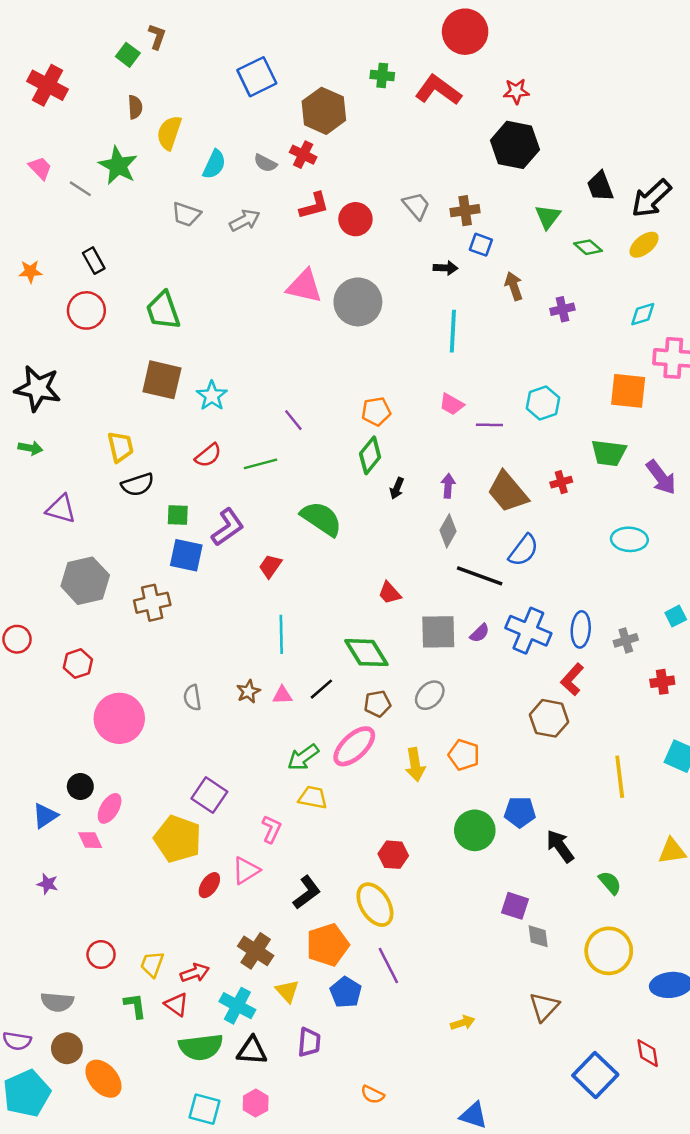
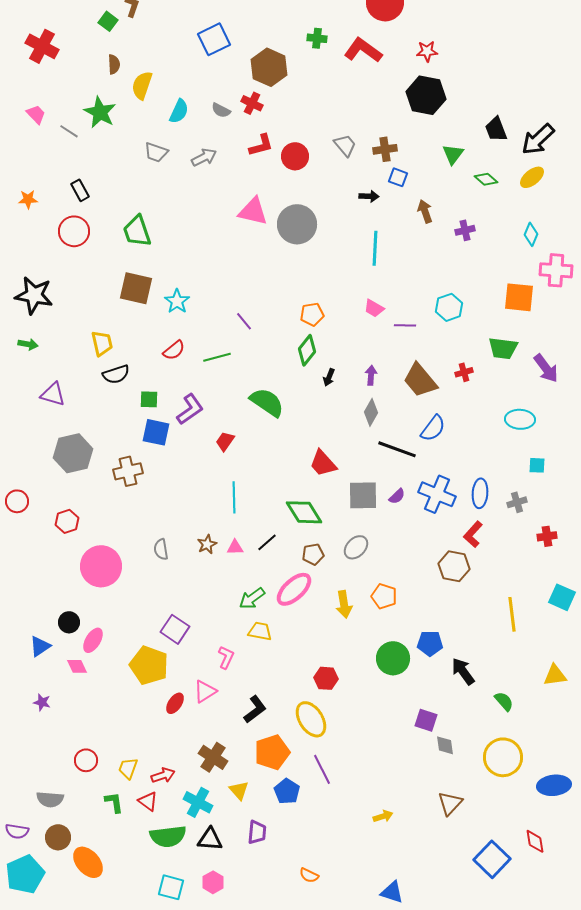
cyan diamond: (643, 314) -> (531, 234), turned -50
red trapezoid: (390, 593) -> (323, 463), size x1.4
cyan square: (676, 616) -> (537, 465), moved, turned 30

